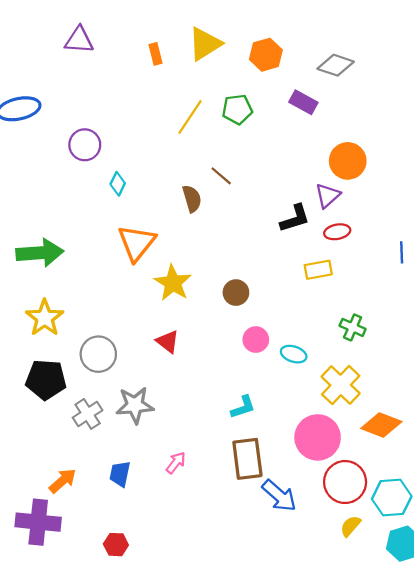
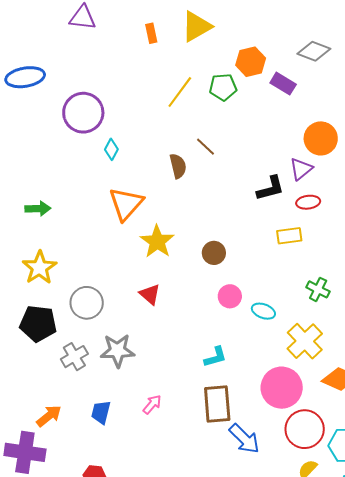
orange hexagon: (266, 55) -> (251, 62), moved
purple circle: (85, 145) -> (83, 113), size x1.4
green arrow: (40, 253) -> (38, 209), size x0.6

